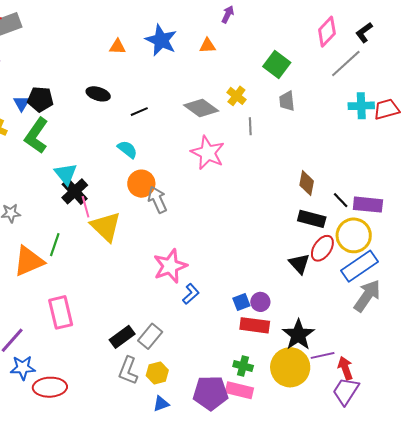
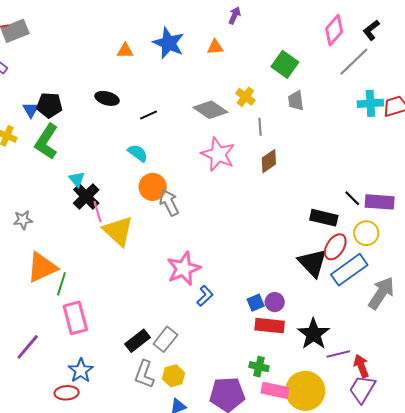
cyan triangle: (66, 174) -> (77, 179), size x0.7
brown diamond: (307, 183) -> (269, 161), moved, turned 45
yellow circle: (354, 235) -> (366, 233), size x0.7
green line: (55, 245) -> (61, 284), moved
black triangle: (299, 264) -> (313, 263), size x1.4
blue rectangle: (359, 266) -> (349, 270), moved
yellow circle: (290, 367) -> (305, 391), moved
blue star: (23, 368) -> (81, 371), moved, turned -30
red ellipse: (50, 387) -> (67, 393), size x0.7
pink rectangle: (239, 390) -> (275, 390), moved

